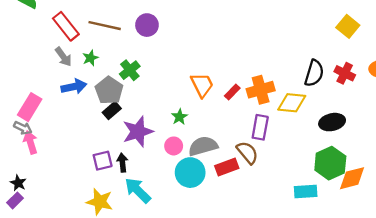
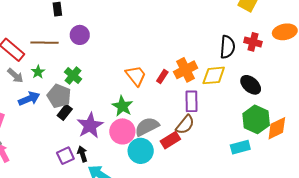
green star: (180, 117) -> (122, 106), size x1.5
black ellipse: (332, 122) -> (251, 85), turned 65
pink circle: (174, 146) -> (122, 131), size x1.6
brown semicircle: (247, 153) -> (185, 125), turned 90

